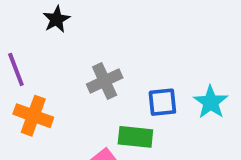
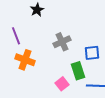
green rectangle: (135, 137) -> (78, 71), turned 66

